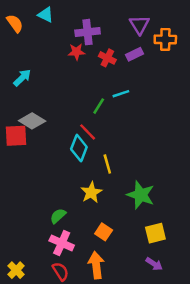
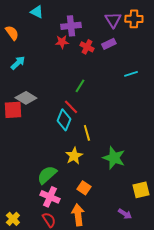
orange semicircle: (15, 23) -> (12, 33), moved
orange cross: (165, 39) -> (134, 19), moved
cyan line: (121, 94) -> (131, 74), moved
green semicircle: (58, 216) -> (47, 175), size x1.5
yellow square: (155, 233) -> (141, 190), moved

